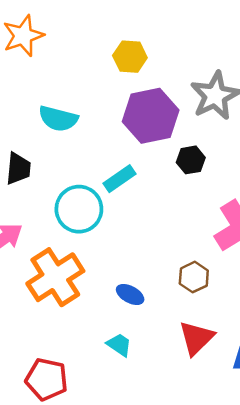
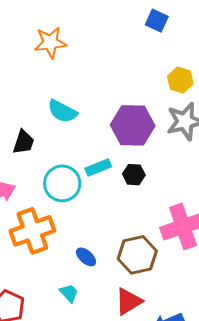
yellow hexagon: (130, 57) -> (180, 80), moved
black hexagon: (191, 160) -> (134, 175), moved
brown hexagon: (194, 277) -> (137, 255), size x1.6

